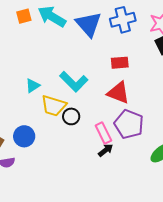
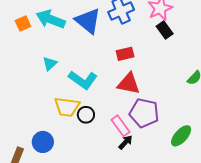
cyan triangle: (33, 86) -> (50, 64), moved

